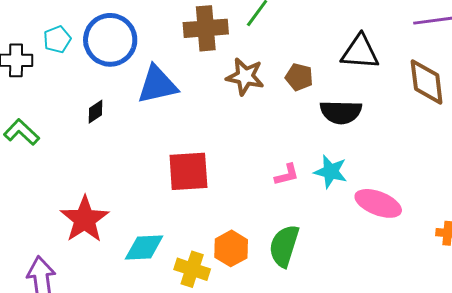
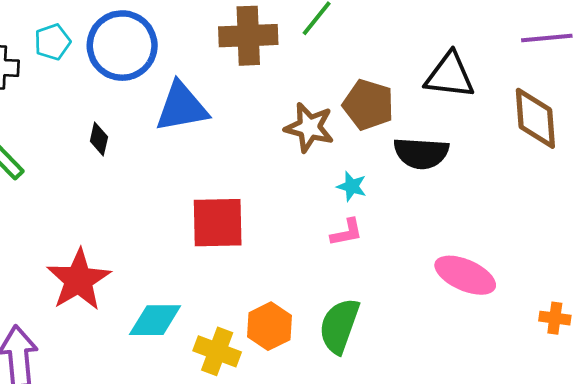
brown star: (245, 77) -> (309, 127), moved
brown pentagon: (299, 77) -> (368, 105), size x1.4
black diamond: (96, 112) -> (99, 139), turned -45
cyan star: (331, 172) -> (352, 186), moved, size x0.7

